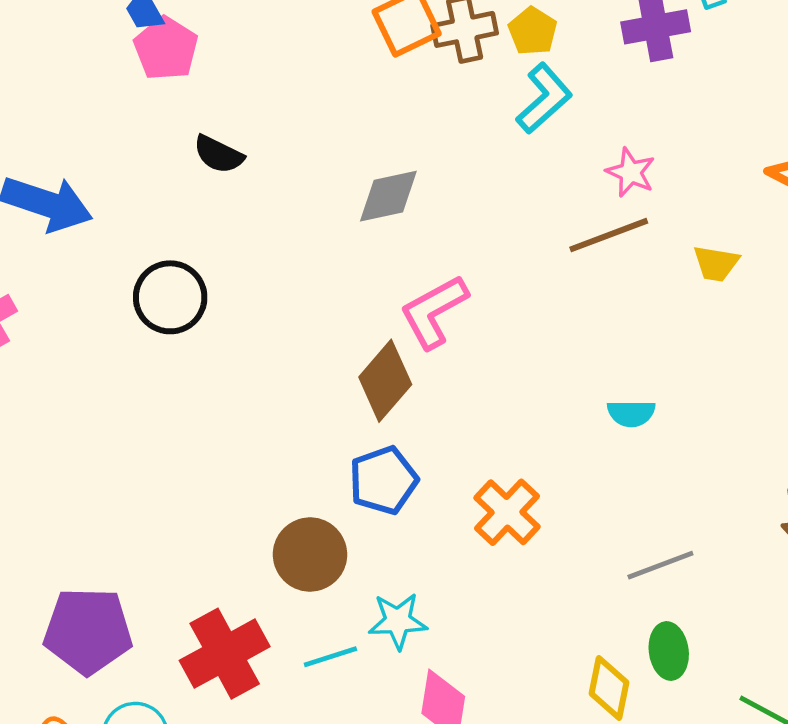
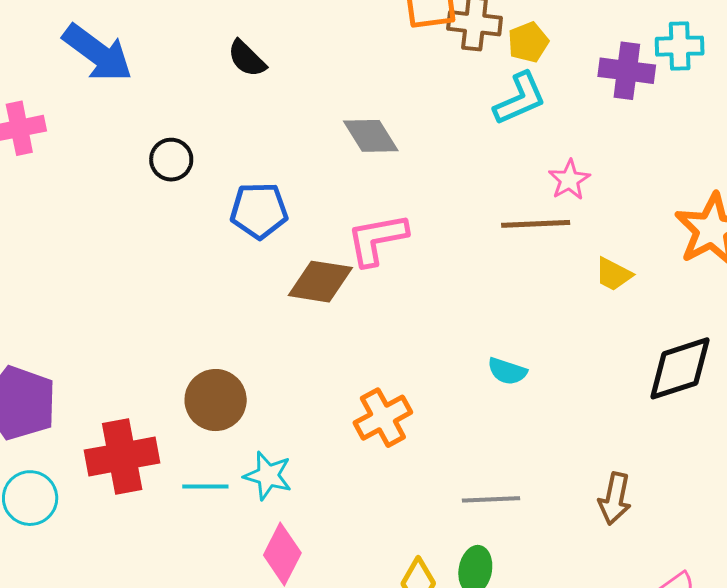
gray diamond: (388, 196) -> (371, 136), turned 52
black circle: (170, 297) -> (171, 160), size x0.7
brown diamond: (385, 381) -> (320, 282), turned 40
blue pentagon: (383, 480) -> (259, 211), moved

